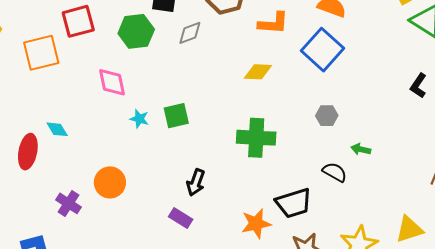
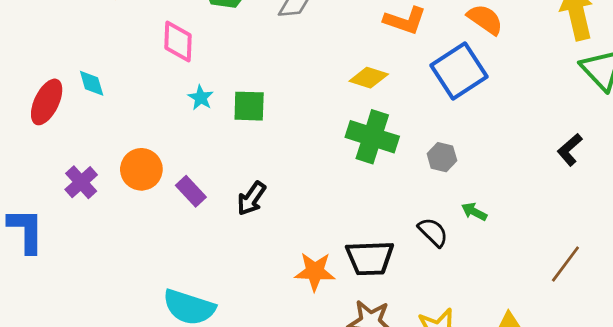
green cross: (256, 138) -> (372, 137), moved
purple rectangle: (181, 218) -> (191, 191), moved

